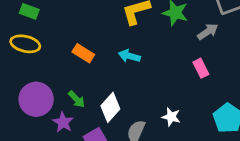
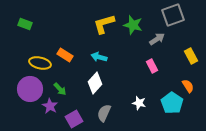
yellow ellipse: (25, 44) -> (40, 63), moved
white diamond: (110, 107) -> (95, 83), moved
white star: (171, 117) -> (139, 103), moved

